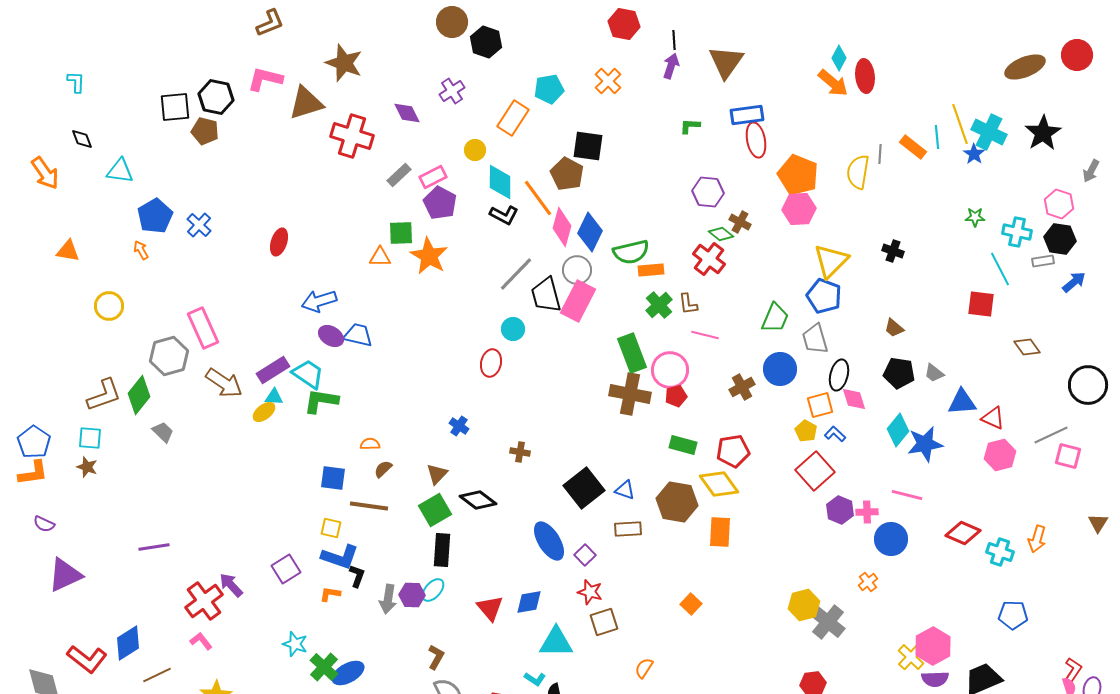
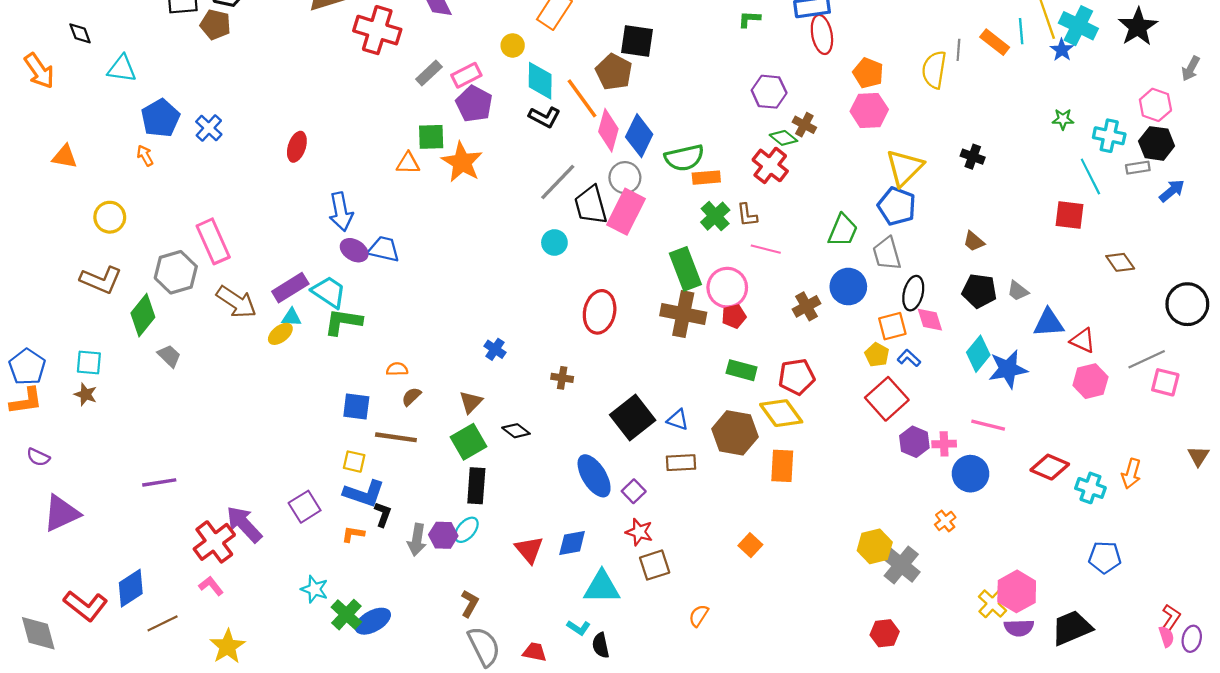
orange pentagon: (798, 175) -> (868, 73), size x0.7
blue arrow: (319, 301) -> (341, 212), turned -84
red ellipse: (491, 363) -> (600, 312), moved, size x1.4
brown L-shape: (104, 395) -> (101, 280), moved, turned 42
black diamond: (478, 500) -> (516, 431), size x0.7
purple arrow: (231, 585) -> (244, 524), size x1.4

